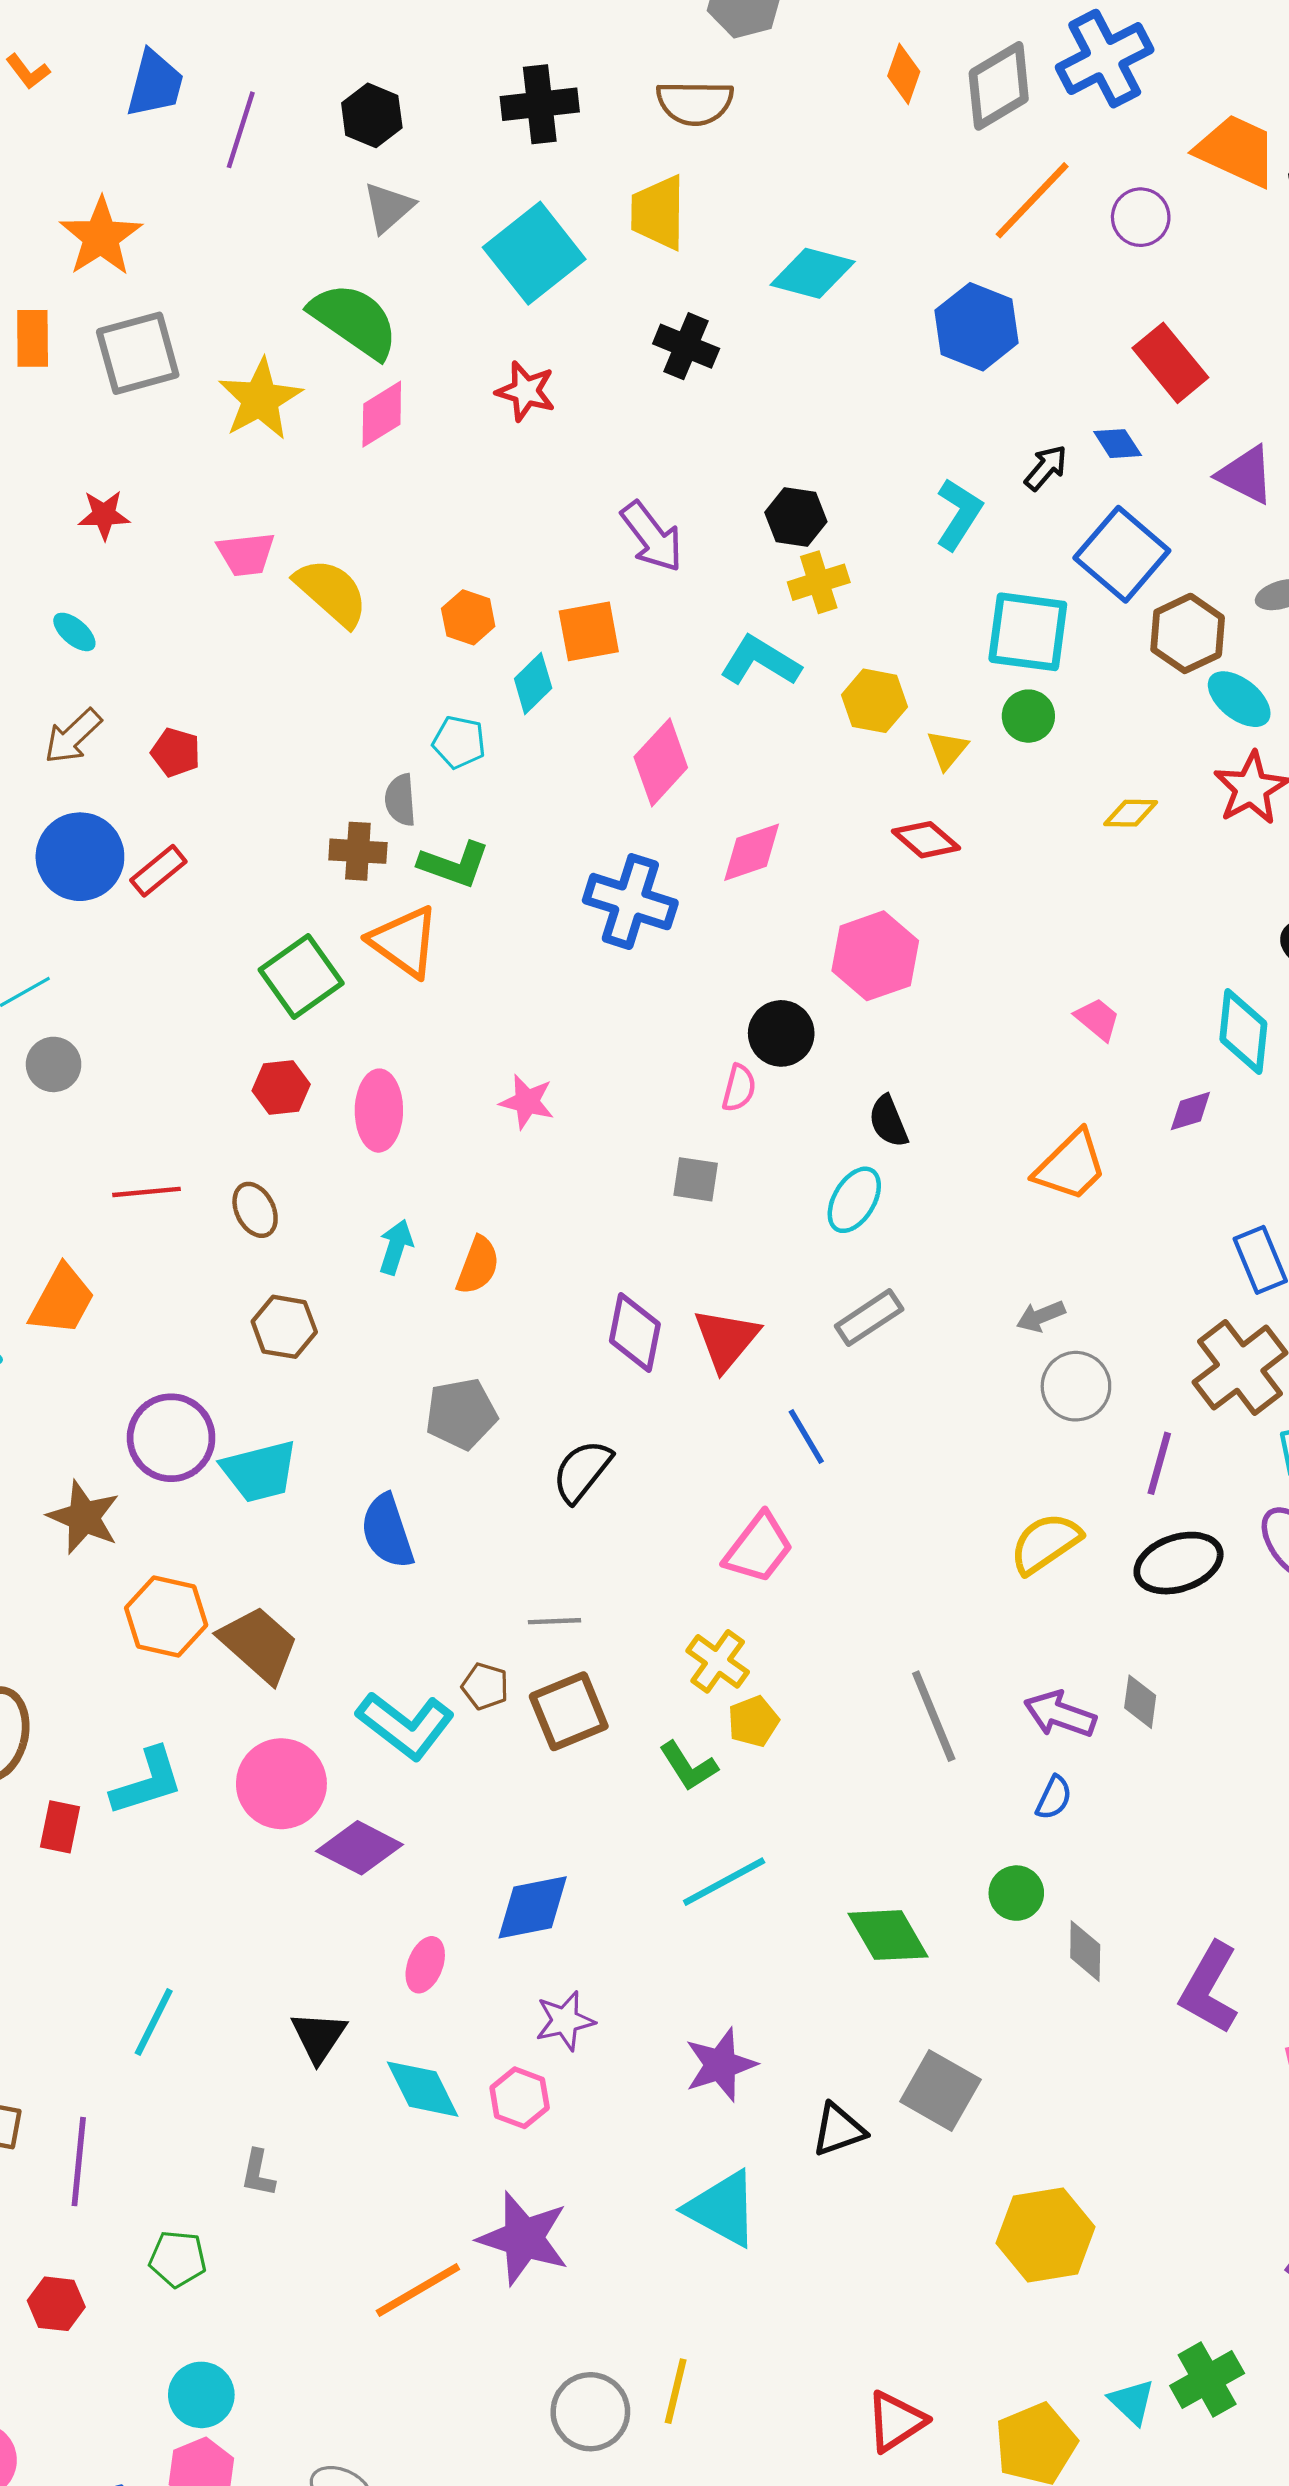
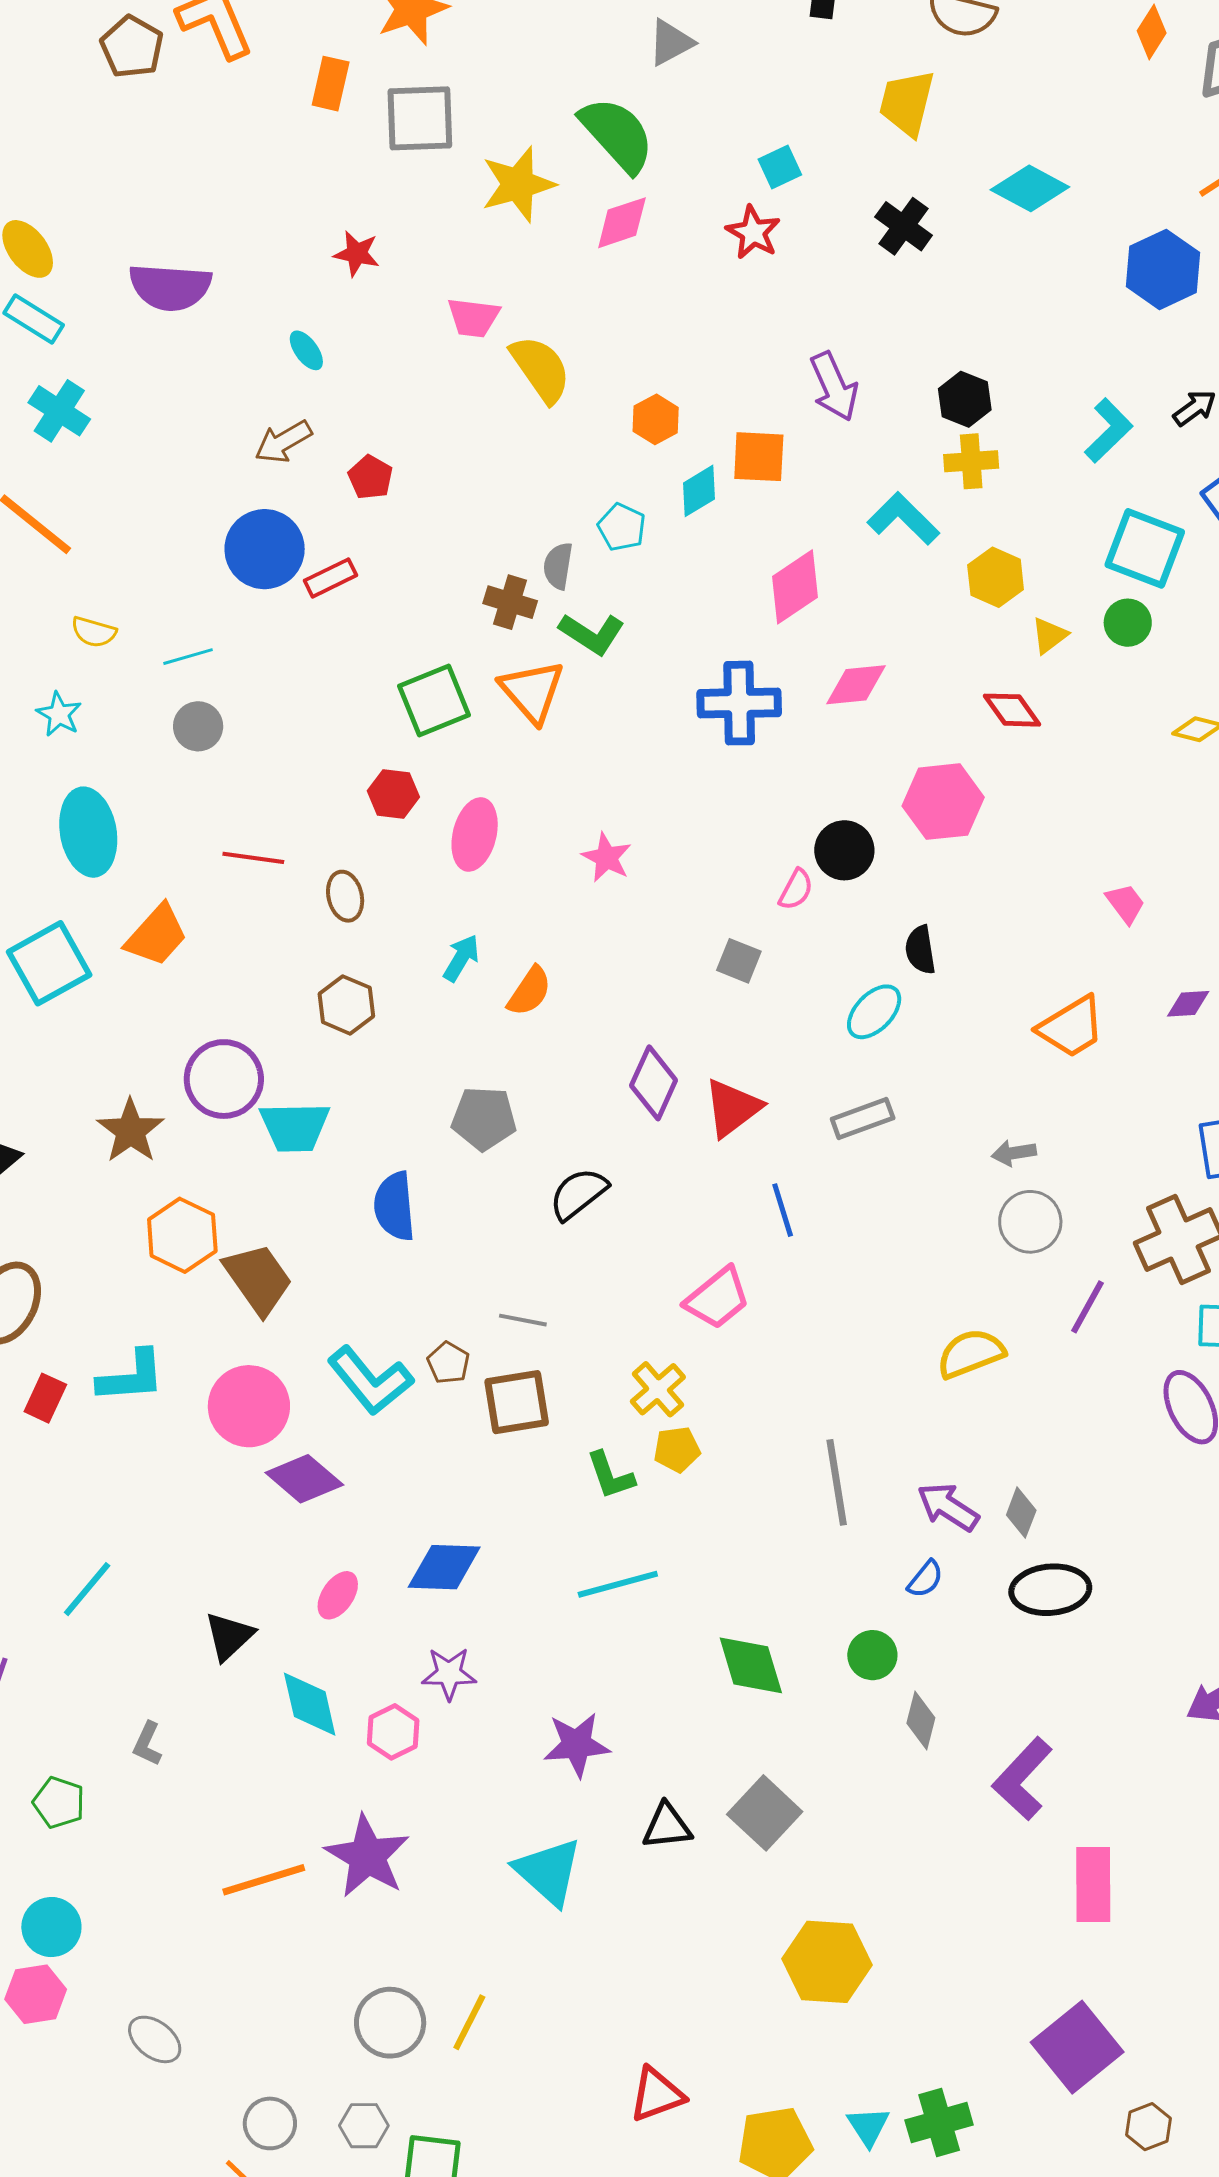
cyan square: (534, 253) -> (780, 167), moved, size x0.5
blue cross: (630, 902) -> (739, 703), turned -32
black ellipse: (1179, 1563) -> (1050, 1590), moved

